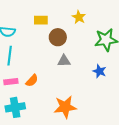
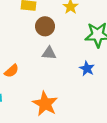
orange star: (65, 107) -> (45, 104), turned 30

